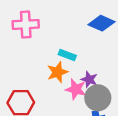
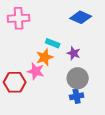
purple star: (89, 79) -> (74, 53), moved
pink star: (76, 89) -> (36, 71), moved

